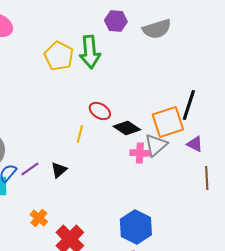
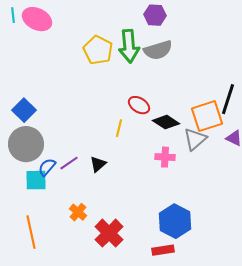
gray semicircle: (157, 29) -> (158, 50), moved
pink cross: (140, 153) -> (165, 157), moved

